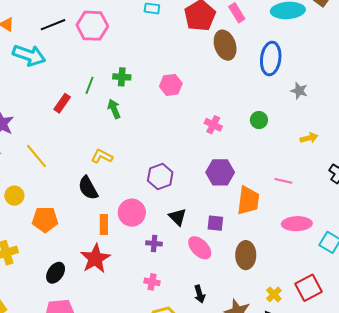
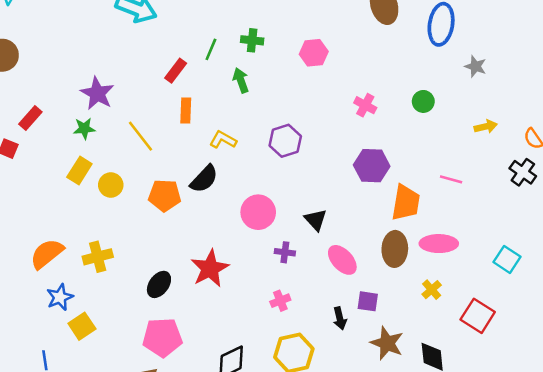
purple hexagon: (160, 176) -> (285, 141), moved
black semicircle: (88, 188) -> (204, 179), turned -110
orange pentagon: (45, 220) -> (165, 195), moved
purple square: (215, 223) -> (368, 301), moved
pink ellipse: (297, 224) -> (439, 244), moved
orange rectangle: (104, 225) -> (186, 110), moved
brown ellipse: (246, 255) -> (395, 249), moved
pink cross: (152, 282) -> (280, 301), turned -35
red square: (308, 288) -> (478, 316), turned -32
yellow cross: (274, 294) -> (432, 290), moved

